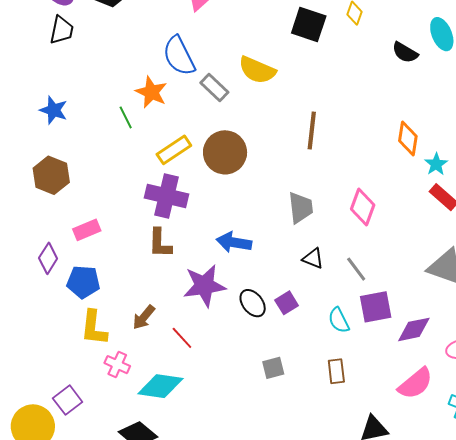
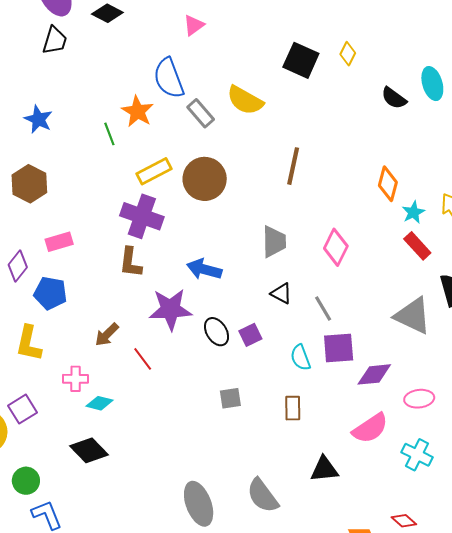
yellow L-shape: (94, 328) -> (29, 343), moved
pink cross: (117, 365) -> (76, 379), turned -30
cyan diamond: (160, 386) -> (99, 403), moved, size x0.6

